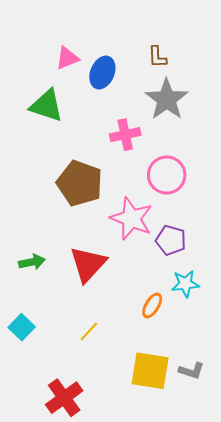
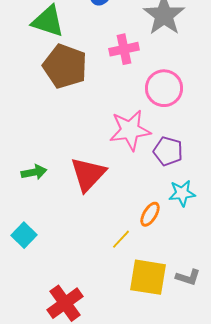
brown pentagon: (80, 183) -> (65, 66), moved
pink star: (131, 219) -> (130, 130), turned -30
yellow line: (89, 331) -> (121, 239), moved

